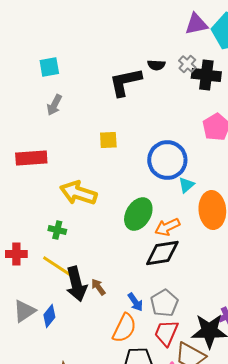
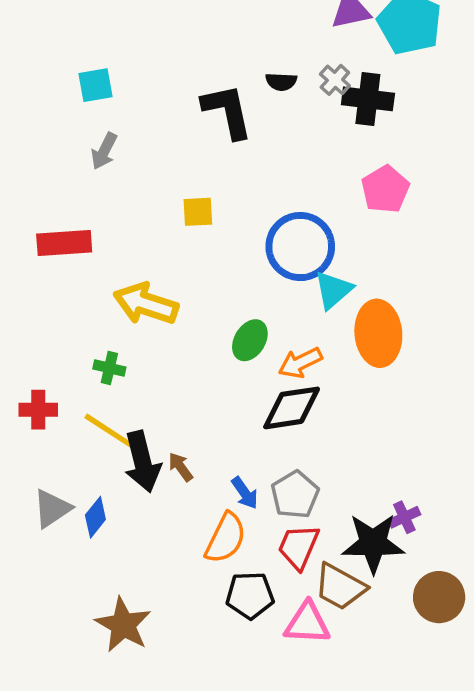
black L-shape: (125, 82) -> (227, 111), turned 90
cyan triangle: (186, 185) -> (333, 290), size x1.4
green ellipse: (138, 214) -> (250, 340), size x0.7

